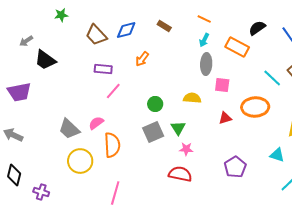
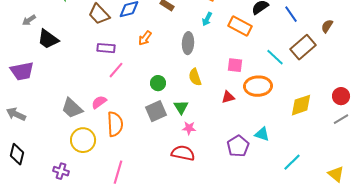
gray ellipse: (206, 64) -> (188, 43), moved
pink square: (222, 85) -> (235, 65), moved
yellow semicircle: (192, 98) -> (195, 77), turned -114
cyan triangle: (277, 155) -> (262, 134), moved
purple cross: (41, 192) -> (61, 171), moved

